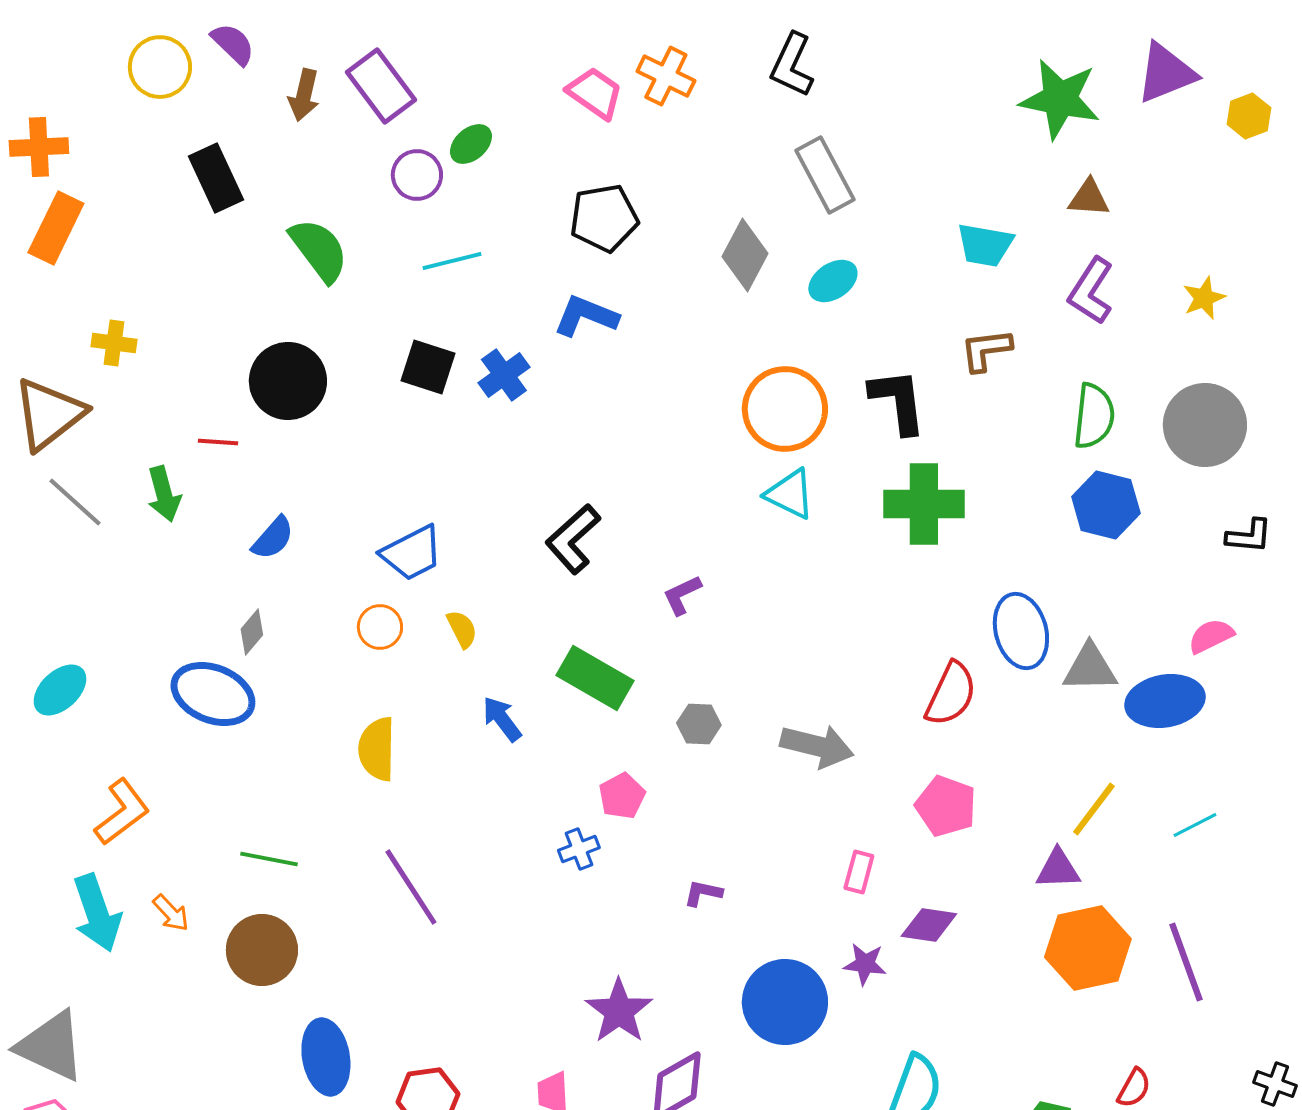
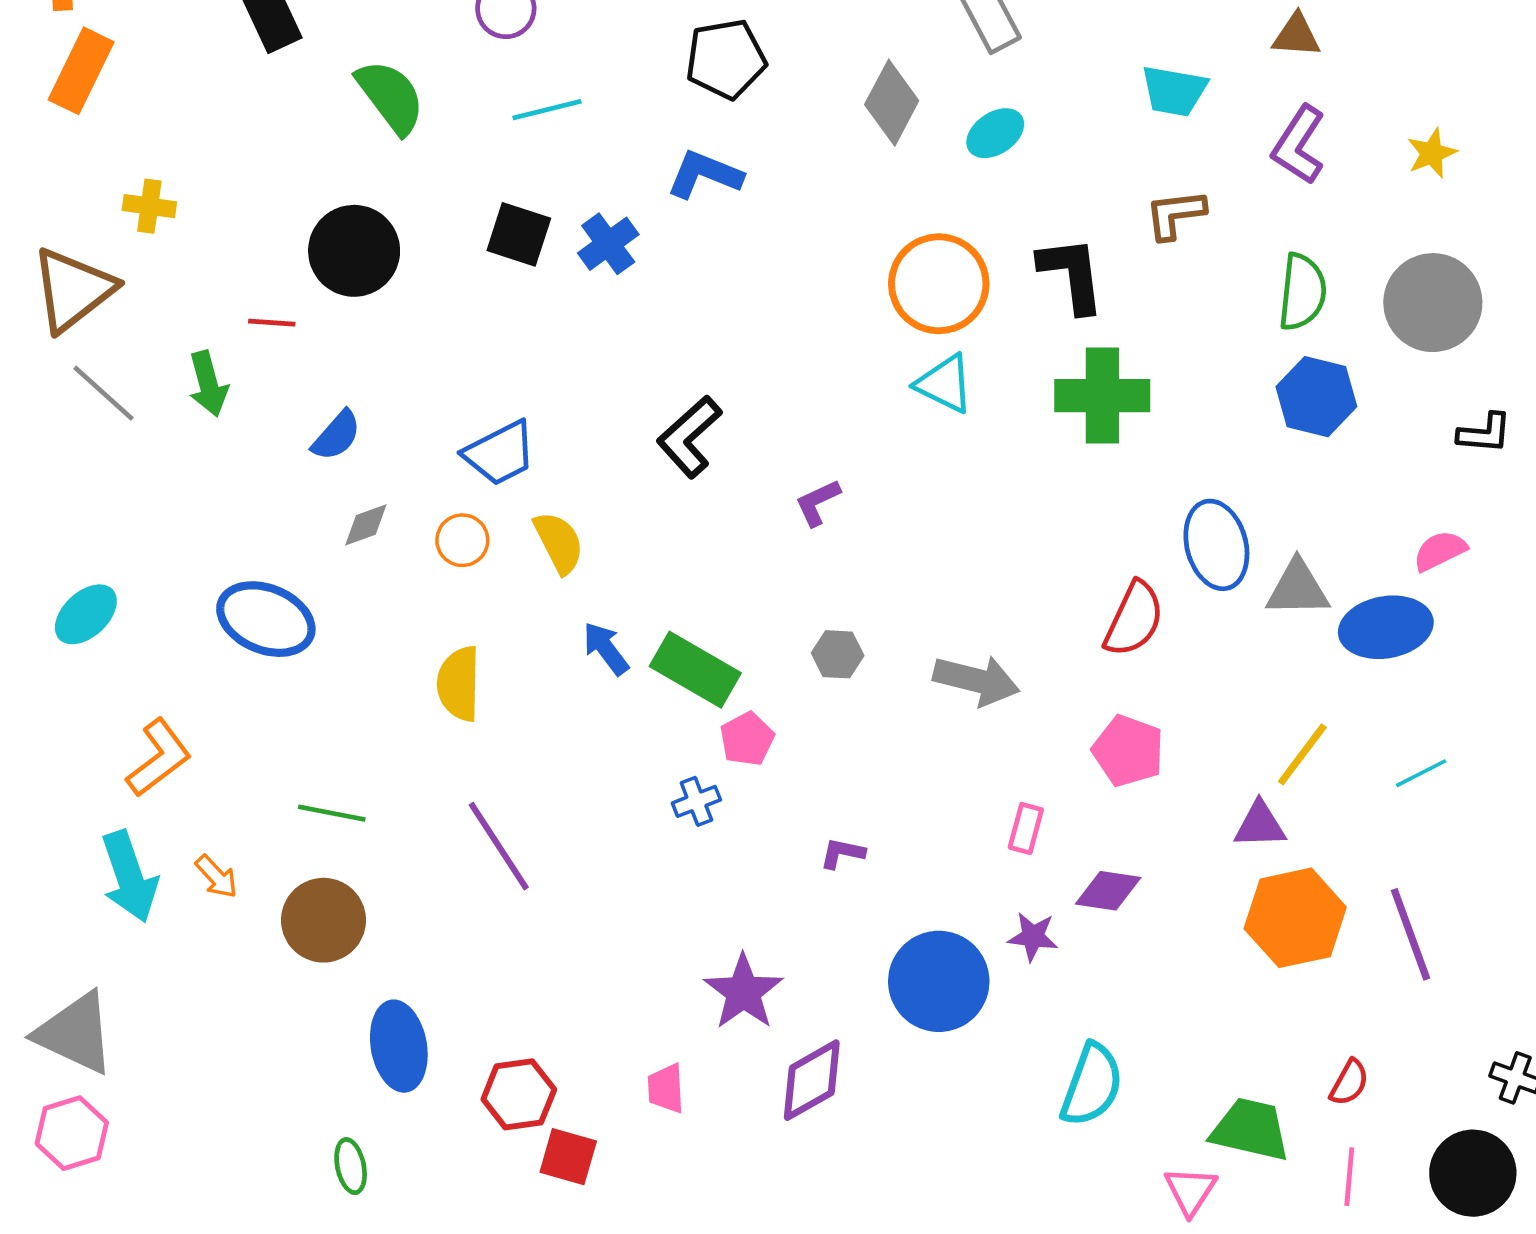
yellow semicircle: (462, 629) -> (559, 543), size x1.4
gray diamond: (252, 632) -> (366, 525), moved, turned 30
green rectangle: (595, 678) -> (695, 670), moved

